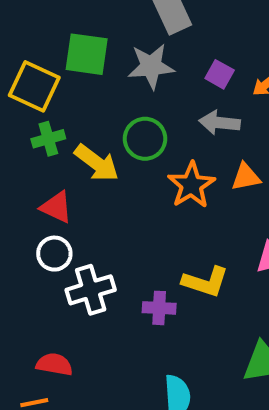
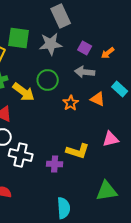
orange triangle: (246, 177) -> (98, 99), turned 35
orange star: (191, 185) -> (71, 103), size x0.7
white cross: (91, 290) -> (21, 155), turned 30

